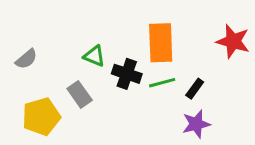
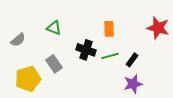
orange rectangle: (161, 43) -> (109, 29), size x0.6
green triangle: (94, 56) -> (54, 28), moved

